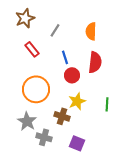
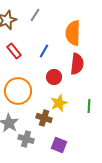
gray line: (55, 30) -> (35, 15), moved
orange semicircle: (91, 31) -> (73, 33), size x1.4
blue line: (65, 57) -> (44, 51), moved, turned 48

